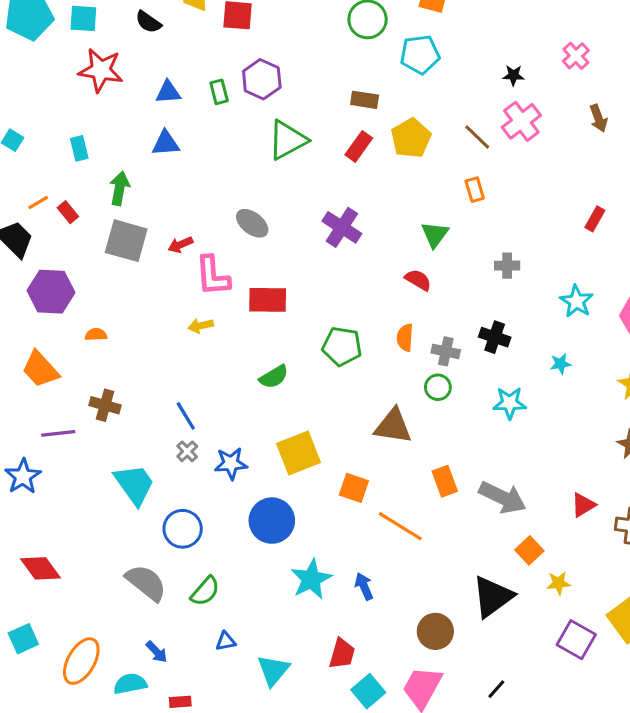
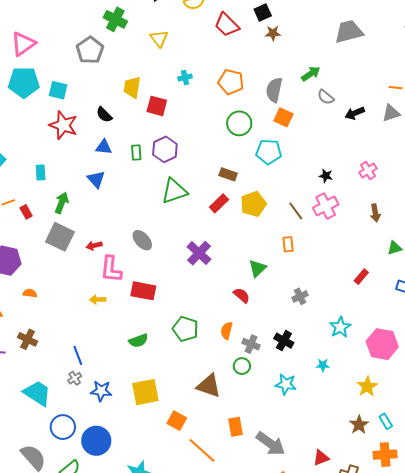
black semicircle: (148, 22) -> (104, 115), moved
blue triangle: (166, 143) -> (96, 179), turned 42
gray cross: (507, 266) -> (300, 296), turned -35
cyan trapezoid: (134, 484) -> (37, 393), turned -32
blue circle: (272, 521) -> (96, 441), moved

